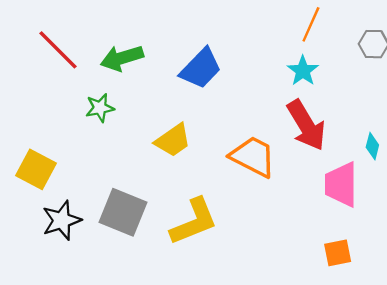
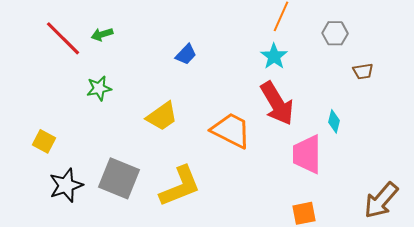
green arrow: (122, 58) -> (102, 34), moved, size x0.6
blue trapezoid: (201, 68) -> (186, 54), size x0.6
yellow square: (36, 169) -> (44, 141), size x0.7

